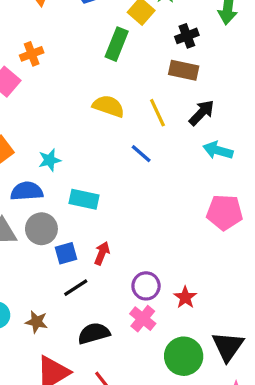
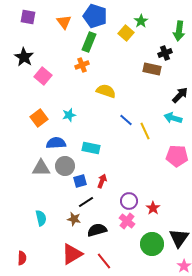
black cross: (187, 36) -> (165, 53), moved
green rectangle: (117, 44) -> (89, 42), moved
orange cross: (32, 54) -> (82, 65), moved
yellow line: (157, 113) -> (145, 131), moved
black arrow: (202, 113) -> (180, 95), moved
cyan star: (50, 160) -> (69, 115), moved
brown star: (37, 322) -> (74, 219), moved

